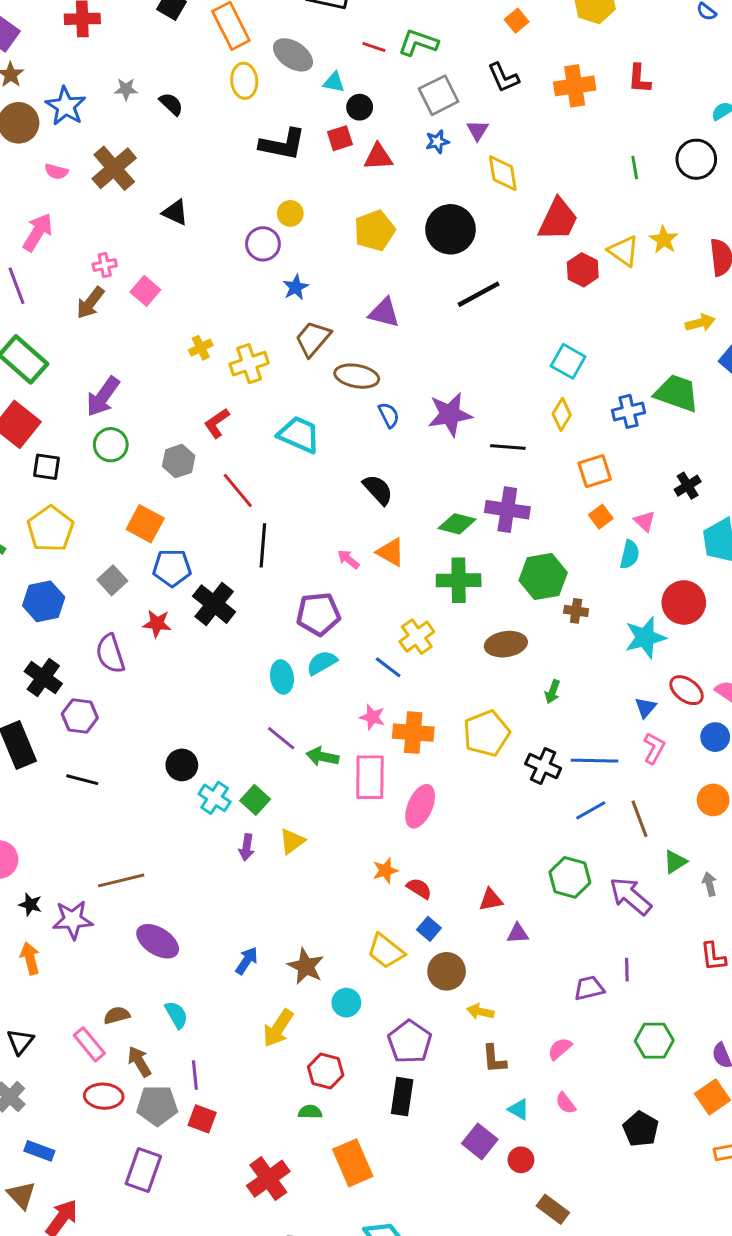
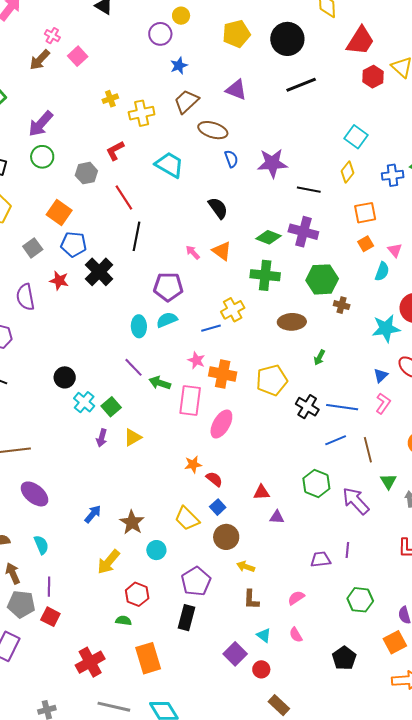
pink cross: (105, 265) -> (52, 36), turned 35
blue line: (388, 667) -> (211, 328), turned -60
green triangle: (675, 862) -> (388, 481), turned -36

